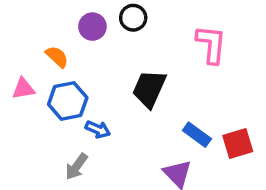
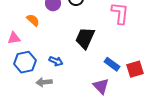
blue hexagon: (68, 101) -> (25, 62), moved
gray arrow: (76, 167) -> (44, 82), turned 49

